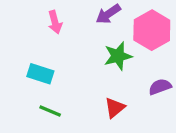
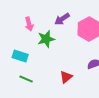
green star: (118, 56) -> (46, 39), moved

